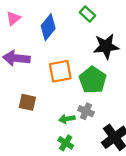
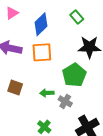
orange square: (60, 71) -> (42, 52), moved
green arrow: (67, 119) -> (47, 93), moved

